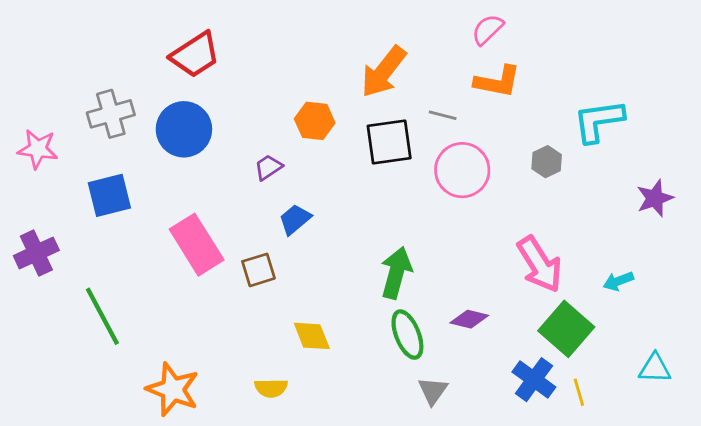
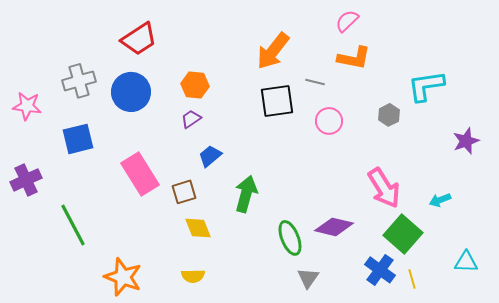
orange hexagon: (315, 121) -> (195, 85), moved
pink circle: (462, 170) -> (329, 121), size x0.7
green arrow: (396, 273) -> (246, 194), moved
purple diamond: (469, 319) -> (334, 227), size x1.4
yellow diamond: (312, 336) -> (198, 228), moved

